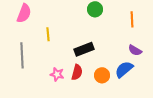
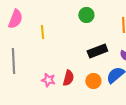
yellow line: (48, 34) -> (42, 32), moved
black rectangle: (84, 49) -> (97, 51), moved

